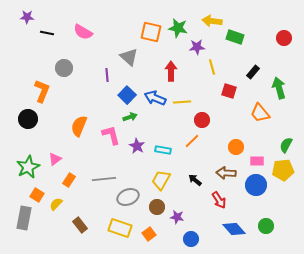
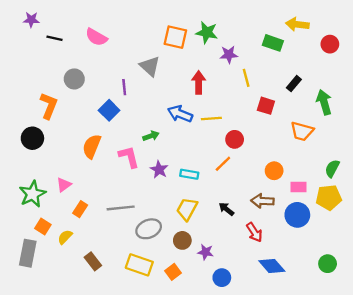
yellow arrow: (212, 21) -> (297, 24), moved
blue square: (127, 95) -> (109, 110), moved
orange trapezoid: (260, 113) -> (302, 131), turned -35
green circle: (266, 226) -> (328, 264), moved

